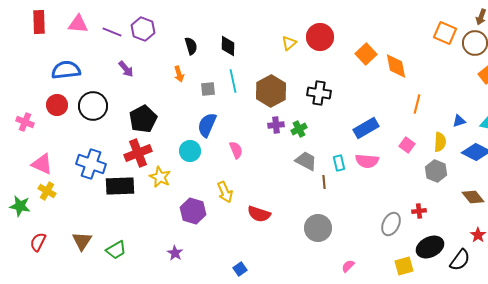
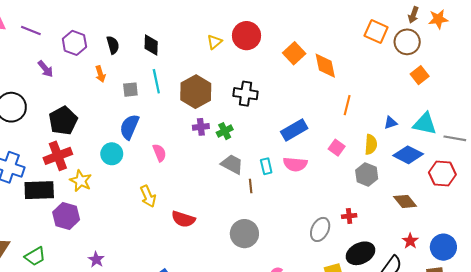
purple hexagon: (143, 29) -> (74, 43), moved
purple hexagon: (193, 211) -> (66, 216), moved

